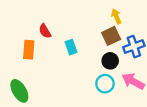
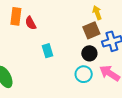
cyan rectangle: (71, 47) -> (48, 51), moved
orange rectangle: (29, 50) -> (16, 16), moved

